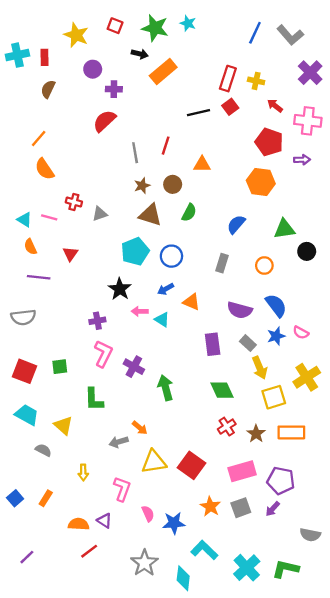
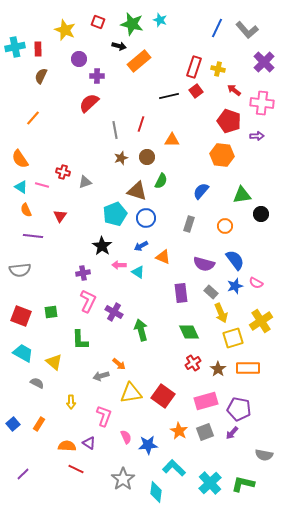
orange semicircle: (44, 169) -> (20, 159), moved
brown triangle: (150, 215) -> (137, 191), moved
red line: (89, 551) -> (76, 469), turned 63

